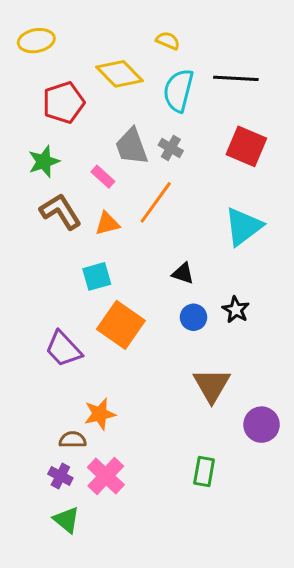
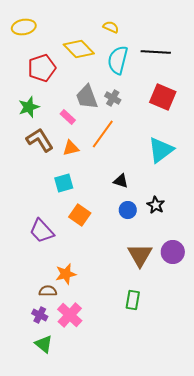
orange square: (121, 325) -> (80, 215), size x0.7
purple circle: (262, 425) -> (173, 252), moved
green rectangle: (204, 471) -> (133, 300), moved

